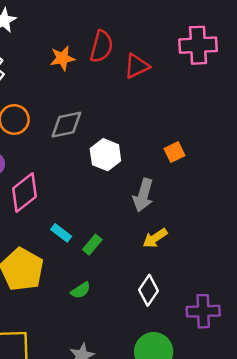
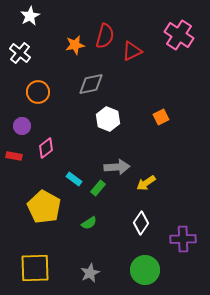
pink cross: (198, 45) -> (179, 35), turned 36
gray diamond: (66, 125) -> (91, 84), moved
pink diamond: (25, 193) -> (46, 148), size x0.7
gray arrow: (143, 195) -> (117, 167), moved, turned -110

